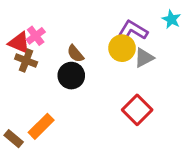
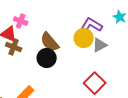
pink cross: (36, 36) -> (21, 21), moved, turned -32
brown semicircle: (75, 54) -> (50, 42), size x1.5

